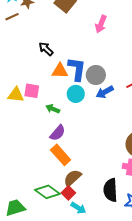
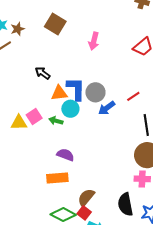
pink square: (32, 91) -> (34, 117), turned -35
cyan circle: (76, 94) -> (70, 109), moved
green arrow: (53, 109) -> (56, 121), moved
purple semicircle: (58, 133) -> (65, 155), turned -102
orange rectangle: (61, 155) -> (57, 178), moved, turned -45

